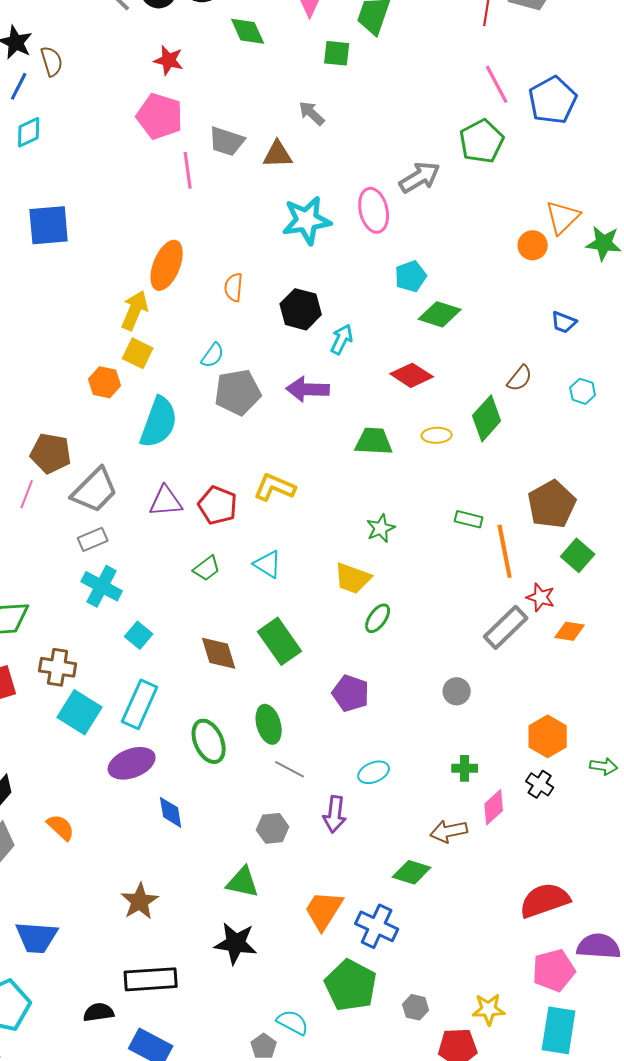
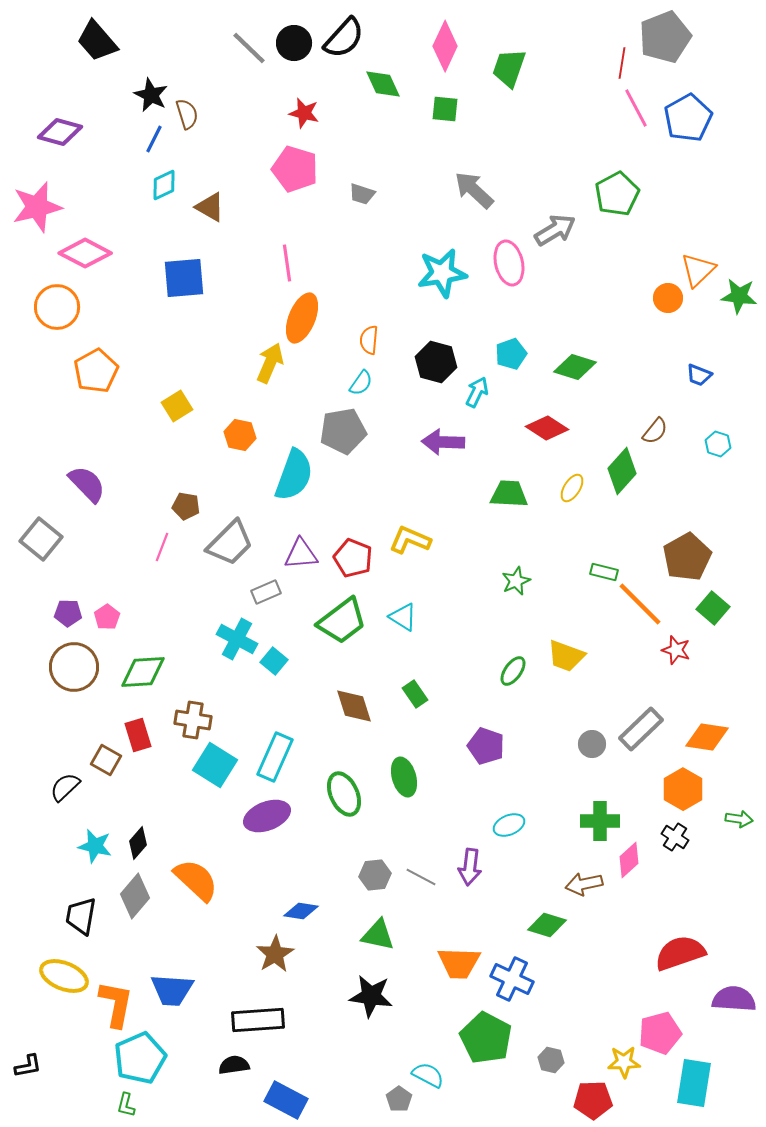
green square: (337, 53) -> (445, 109), moved
pink line: (497, 84) -> (636, 108), moved
blue pentagon: (553, 100) -> (688, 118), moved
gray arrow: (312, 113) -> (474, 190), moved, size x1.5
gray trapezoid: (227, 141) -> (362, 194), size x0.7
brown triangle: (278, 154) -> (210, 207), moved, turned 32
pink line: (188, 170) -> (287, 263), moved
cyan pentagon: (411, 276) -> (511, 354), moved
yellow square: (138, 353) -> (177, 406), moved, turned 32
cyan semicircle: (213, 355) -> (361, 383), moved
gray pentagon: (238, 392) -> (343, 431), moved
yellow ellipse: (437, 435) -> (572, 488), turned -56
brown pentagon: (51, 453) -> (186, 506), size x0.7
gray rectangle: (93, 539) -> (266, 592), moved
orange line: (505, 551) -> (640, 604), turned -34
green trapezoid: (207, 568) -> (342, 621), size x1.8
yellow trapezoid: (353, 578) -> (566, 656), moved
gray rectangle: (506, 627) -> (641, 729), moved
orange diamond: (570, 631) -> (707, 737), moved, size x1.4
cyan square: (139, 635) -> (274, 661), moved
green rectangle: (280, 641) -> (415, 694), size x0.6
green cross: (465, 768) -> (600, 821), size x1.5
gray line: (290, 769) -> (421, 877), moved
blue diamond: (171, 812) -> (301, 911), moved, turned -72
orange semicircle: (61, 827) -> (196, 880), size x1.6
gray hexagon: (273, 828) -> (375, 875), moved
orange trapezoid: (324, 910) -> (459, 963), turned -120
pink pentagon: (554, 970) -> (660, 1033), moved
black rectangle: (151, 979) -> (258, 1020), moved

